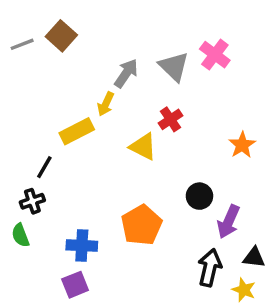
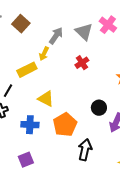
brown square: (61, 36) -> (21, 24), moved
yellow triangle: (143, 147) -> (46, 99), moved
blue cross: (82, 246) -> (30, 125), moved
black arrow: (210, 268) -> (85, 150), moved

